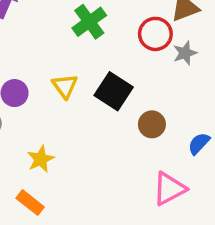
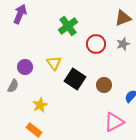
red circle: (155, 34) -> (96, 44), moved
black square: (114, 91) -> (75, 79), moved

